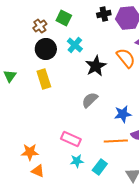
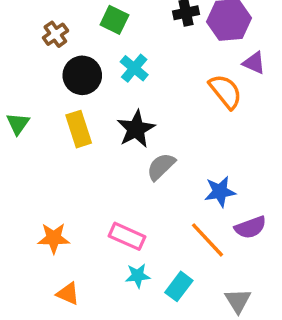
brown cross: (40, 26) -> (55, 34), moved
black star: (96, 66) -> (136, 129), moved
orange line: (116, 141) -> (207, 240), turned 50
orange star: (30, 152) -> (54, 238), moved

